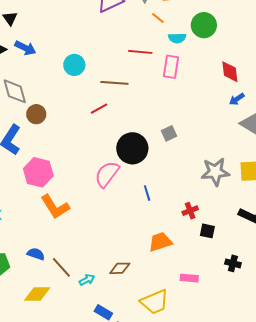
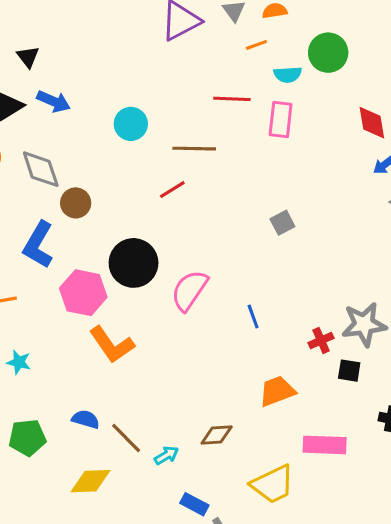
orange line: (158, 18) -> (256, 45), turned -56
black circle: (132, 148) -> (134, 263), moved
gray star: (215, 172) -> (364, 324), moved
pink rectangle: (189, 278) -> (325, 445), size x1.5

